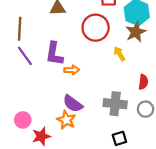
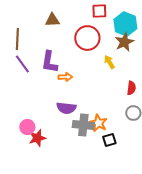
purple semicircle: (73, 104) -> (66, 108), turned -30
gray cross: (115, 104) -> (83, 125), moved
pink circle: (23, 120) -> (27, 127), moved
orange star: (66, 120) -> (98, 123), moved

